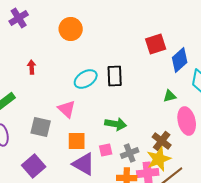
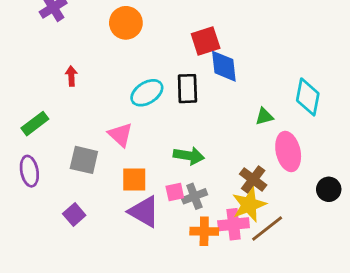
red square: (156, 44) -> (206, 41), moved
blue diamond: (180, 60) -> (224, 66), moved, turned -55
gray cross: (130, 153) -> (194, 196), moved
purple square: (34, 166) -> (74, 214), size x0.7

